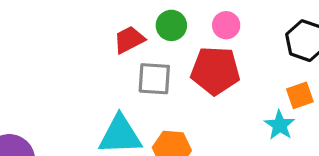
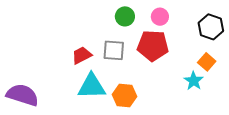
red trapezoid: (129, 40) -> (82, 55), moved
orange square: (300, 95) -> (207, 62), turned -30

